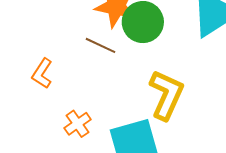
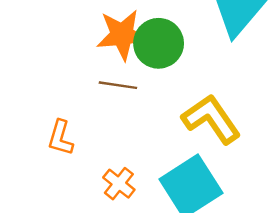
yellow L-shape: (166, 95) -> (211, 119), turned -42

